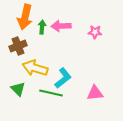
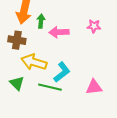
pink arrow: (61, 26) -> (59, 32), moved
brown cross: (18, 46) -> (17, 40), turned 30

